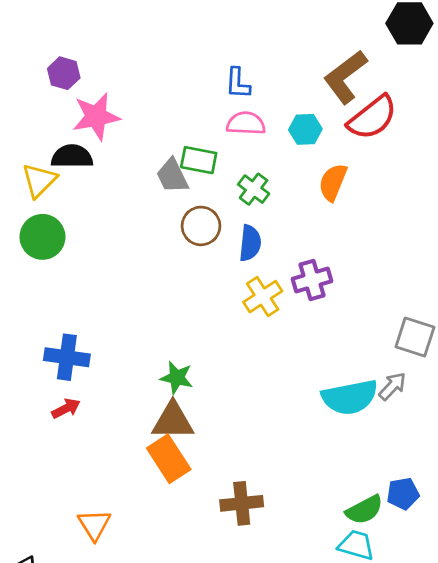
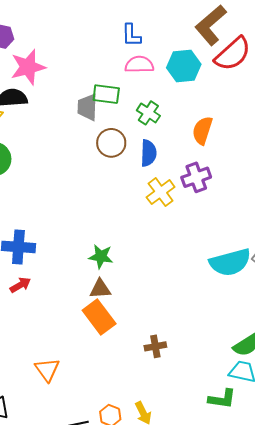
cyan hexagon: (305, 129) -> (184, 66), size x1.4
gray trapezoid: (172, 176) -> (87, 107), turned 32
orange semicircle: (333, 182) -> (202, 130), moved
brown triangle: (173, 421) -> (100, 289), size x0.7
brown cross: (242, 503) -> (155, 346), size x0.7

